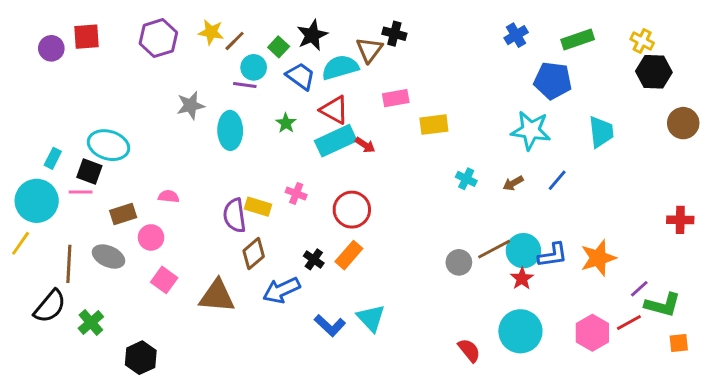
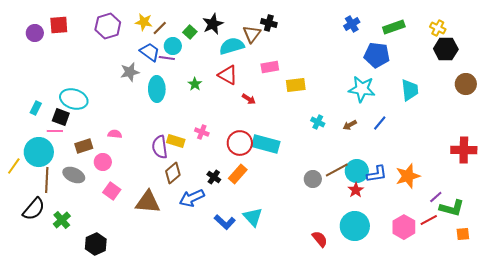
blue trapezoid: (301, 76) -> (150, 52), moved
cyan rectangle: (336, 141) -> (266, 144), moved, turned 40
cyan circle: (37, 201) -> (39, 152), moved
red cross: (680, 220) -> (464, 150), size x1.4

